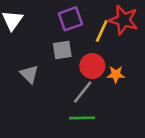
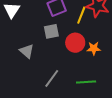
gray line: (83, 92) -> (52, 78), moved
green line: (82, 118) -> (86, 82), moved

